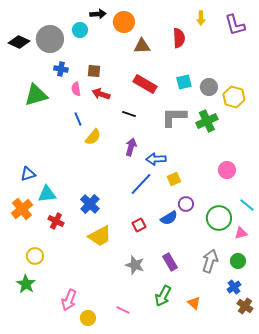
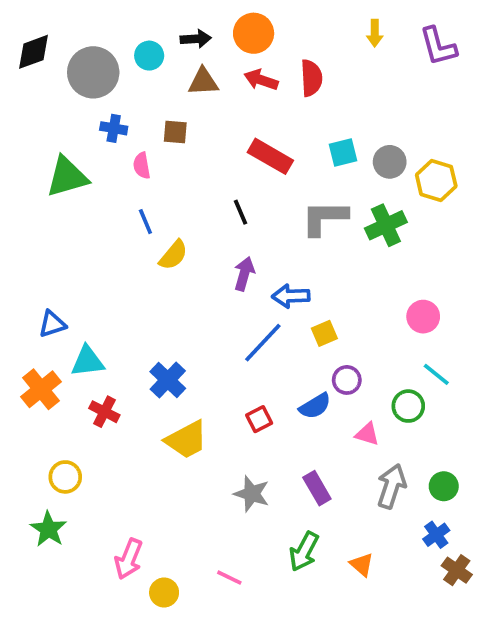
black arrow: (98, 14) -> (196, 39), moved
orange circle: (124, 22) -> (254, 33), moved
red semicircle: (179, 38) -> (311, 78), moved
black diamond: (19, 42) -> (34, 52), moved, turned -45
brown triangle: (142, 46) -> (203, 82), moved
red arrow: (101, 94) -> (261, 80), moved
black line: (129, 114) -> (240, 212), turned 48
cyan line: (247, 205) -> (436, 374), moved
green circle: (219, 218) -> (408, 406), size x0.7
pink triangle: (241, 233) -> (367, 434), moved, turned 32

